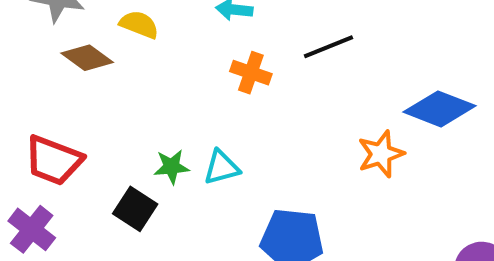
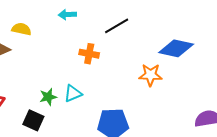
orange cross: (251, 73) -> (89, 54), moved
orange star: (381, 154) -> (150, 75), turned 30

